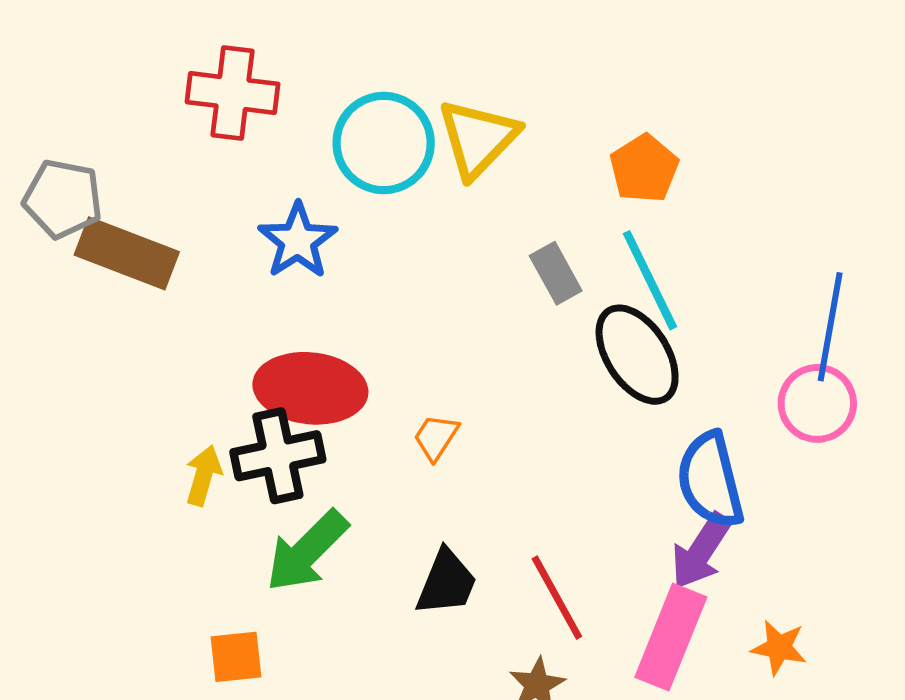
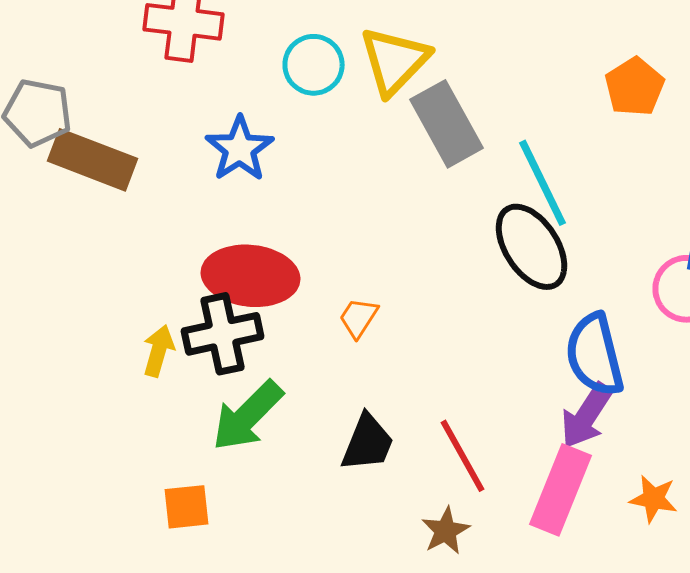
cyan circle: (384, 143) -> (314, 65), size x0.7
orange pentagon: (644, 169) -> (635, 87), moved
gray rectangle: (556, 273) -> (447, 124), moved, size x1.6

